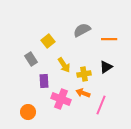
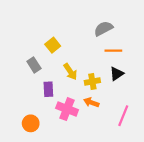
gray semicircle: (82, 30) -> (103, 29), moved
orange line: (109, 39) -> (113, 51), moved
pink line: (101, 105) -> (123, 116), moved

